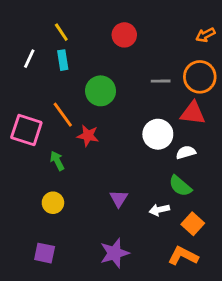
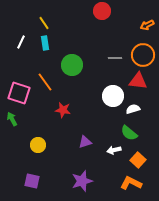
red circle: (124, 35) -> (102, 11), moved
red star: (88, 136) -> (63, 110), moved
green arrow: (57, 161) -> (12, 119), moved
purple triangle: (119, 199) -> (85, 142), turned 40

